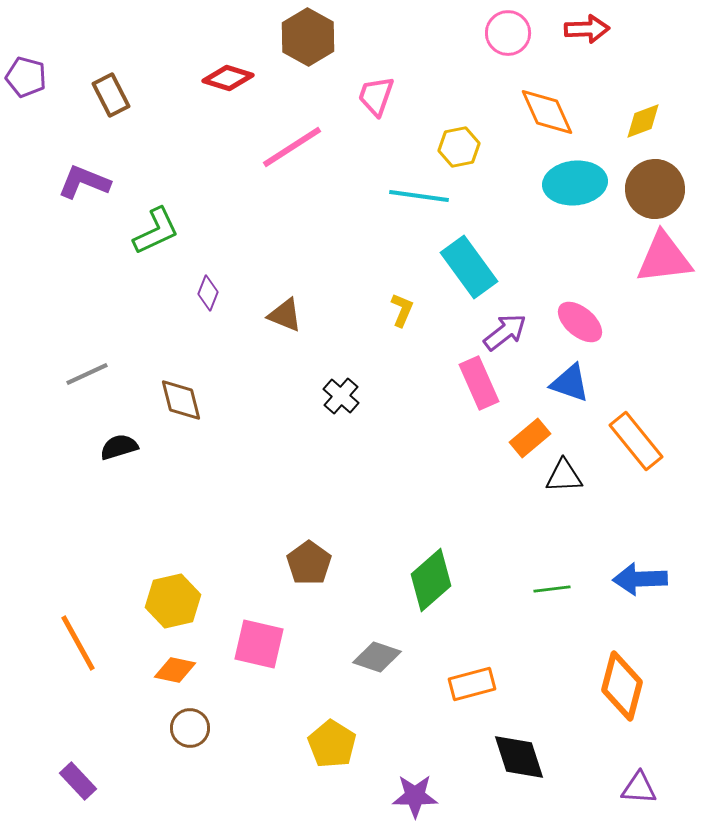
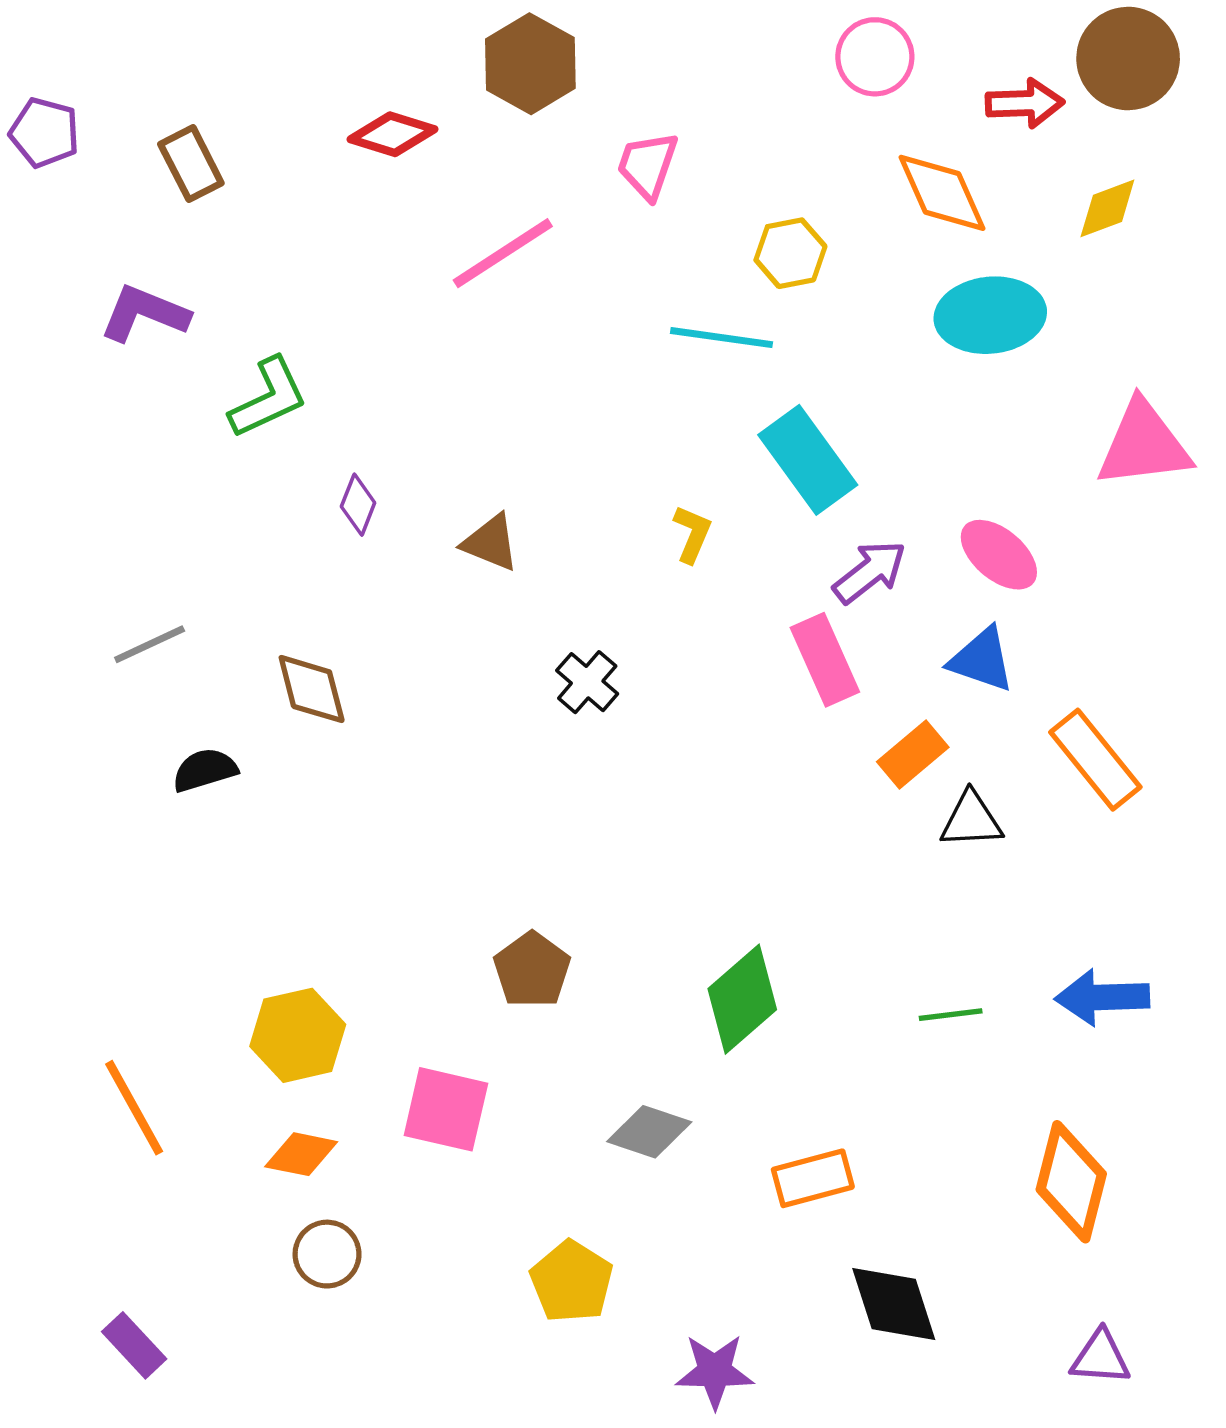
red arrow: (587, 29) -> (1025, 103), moved
brown circle: (655, 189) -> (1128, 59), moved

